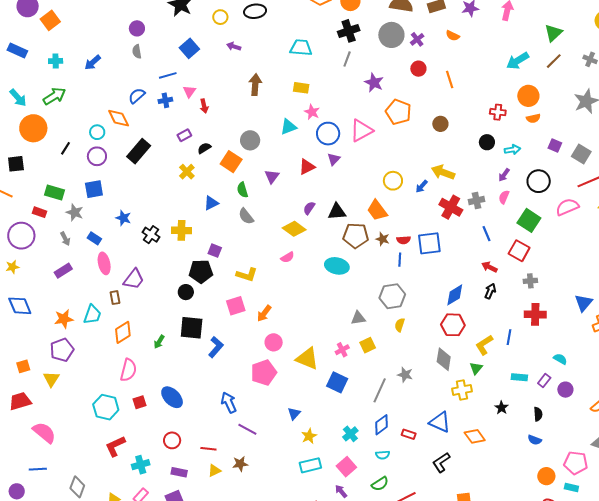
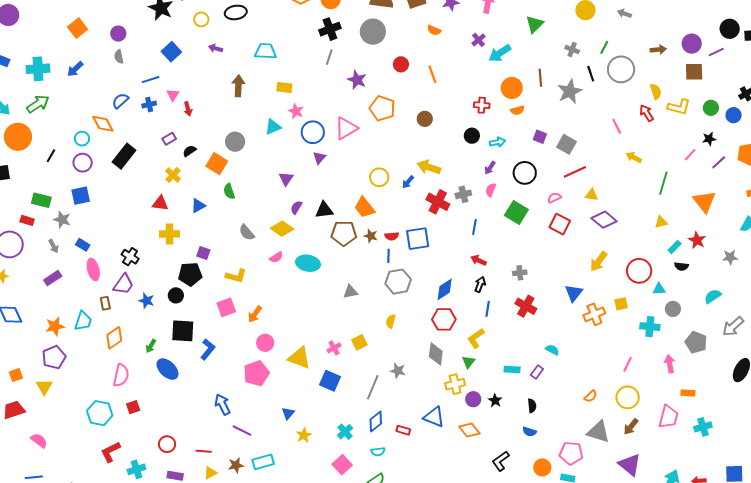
orange square: (50, 20) -> (78, 28), moved
purple cross: (417, 39) -> (479, 40), moved
cyan trapezoid: (301, 48) -> (265, 51), moved
cyan cross: (56, 61) -> (38, 69), size x1.6
brown line: (554, 61) -> (540, 78), moved, turned -48
red triangle: (307, 167) -> (160, 203), moved, turned 36
purple triangle: (272, 177) -> (286, 179), moved
pink semicircle: (567, 207) -> (554, 198), size x0.6
gray semicircle: (246, 216) -> (247, 233), moved
blue star: (123, 218) -> (146, 301), moved
blue line: (487, 234) -> (474, 227), turned 35
black cross: (151, 235) -> (130, 257), moved
red square: (519, 251) -> (560, 224), moved
cyan ellipse: (337, 266) -> (308, 263), moved
gray hexagon: (392, 296) -> (398, 282), moved
red cross: (535, 314) -> (526, 306), turned 30
gray triangle: (358, 318) -> (350, 292), moved
blue line: (509, 337) -> (488, 309), moved
purple circle: (565, 390) -> (473, 399), moved
blue ellipse: (172, 397) -> (167, 369), moved
pink semicircle: (44, 433) -> (39, 441), size x0.7
black L-shape: (441, 462) -> (501, 461), moved
cyan rectangle: (310, 465) -> (263, 462), moved

